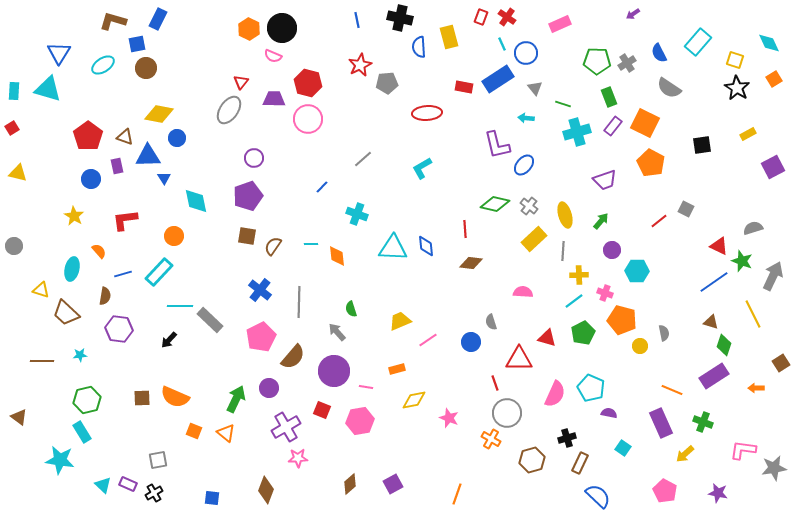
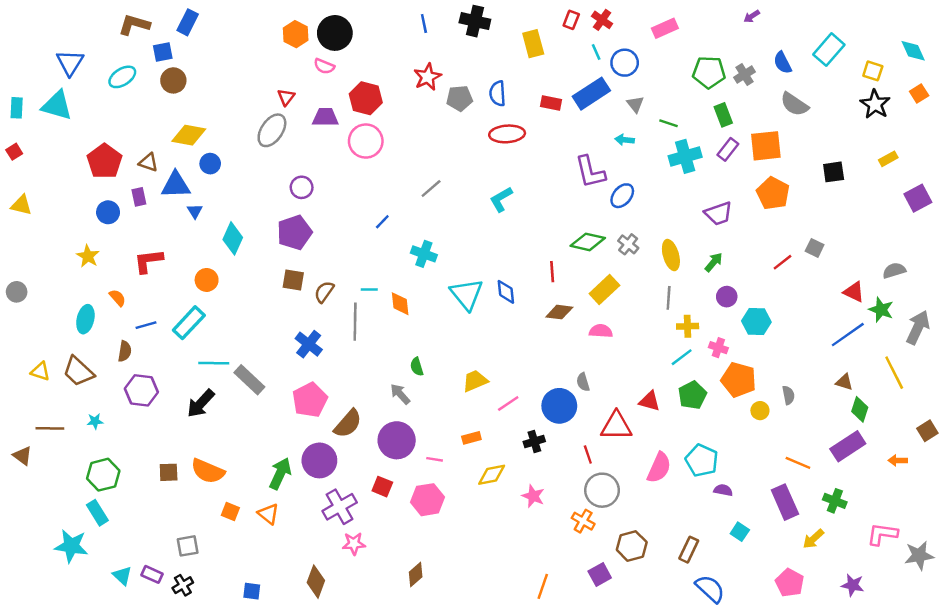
blue semicircle: (419, 47) -> (498, 94), moved
orange square: (645, 123) -> (766, 146), turned -32
cyan diamond: (196, 201) -> (233, 238), turned 36
yellow rectangle: (534, 239) -> (604, 289), moved
cyan triangle: (393, 248) -> (467, 294), turned 48
yellow triangle: (41, 290) -> (40, 371), moved
pink semicircle: (523, 292) -> (601, 331), moved
gray line: (299, 302) -> (355, 322), moved
black arrow: (169, 340) -> (201, 403), size x1.5
blue circle: (471, 342) -> (559, 406), size x1.5
purple circle: (269, 388) -> (319, 460), size x1.5
brown triangle: (19, 417) -> (23, 456), moved
black cross: (567, 438) -> (534, 441), moved
purple square: (393, 484) -> (600, 574), moved

